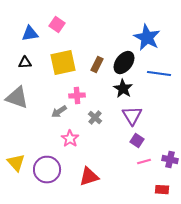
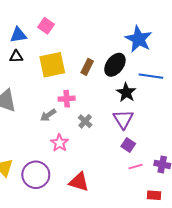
black triangle: (25, 63) -> (16, 57), moved
black star: (123, 89) -> (126, 93), moved
red triangle: (89, 177) -> (79, 182), turned 35

